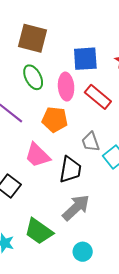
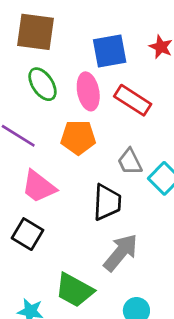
pink trapezoid: (37, 155) -> (39, 187), moved

